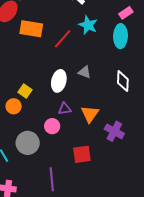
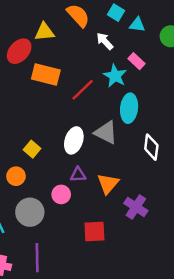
pink rectangle: (126, 13) -> (136, 61), moved, turned 72
cyan ellipse: (120, 36) -> (129, 108), moved
gray triangle: (85, 72) -> (106, 132), size x1.5
orange circle: (14, 106) -> (16, 176), moved
purple line: (52, 179) -> (37, 258), moved

